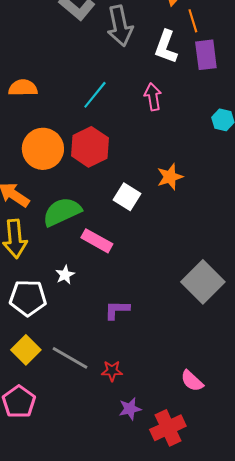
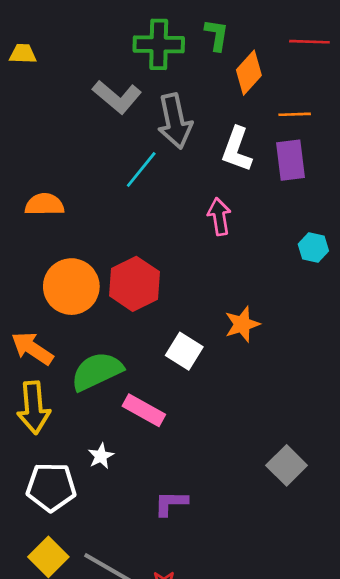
orange line: (193, 21) -> (295, 114), moved, turned -75
cyan line: (95, 95) -> (141, 169), moved
gray square: (203, 282) -> (287, 465), size x0.7

